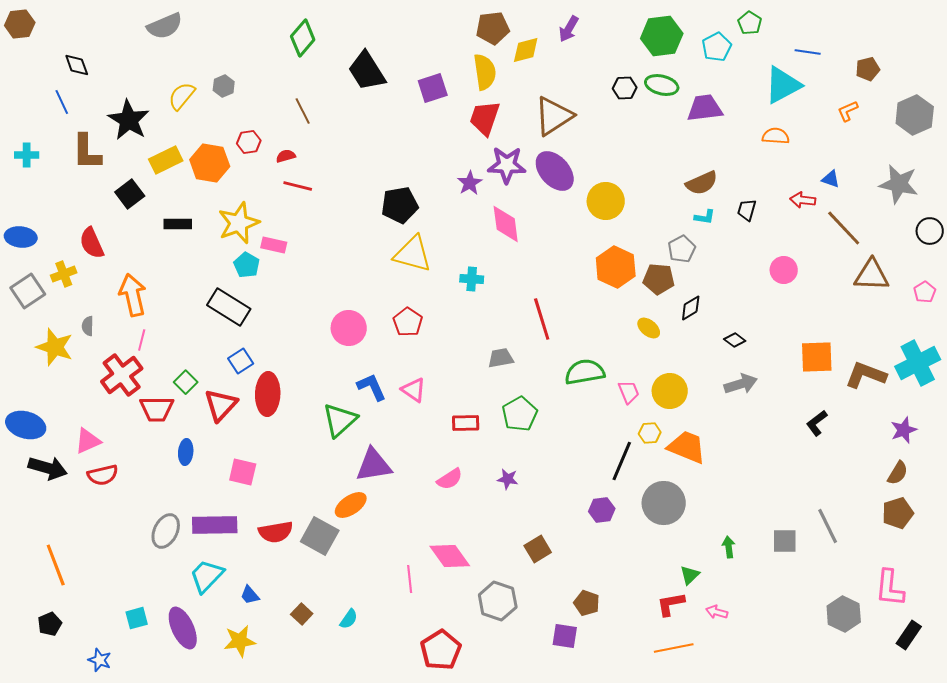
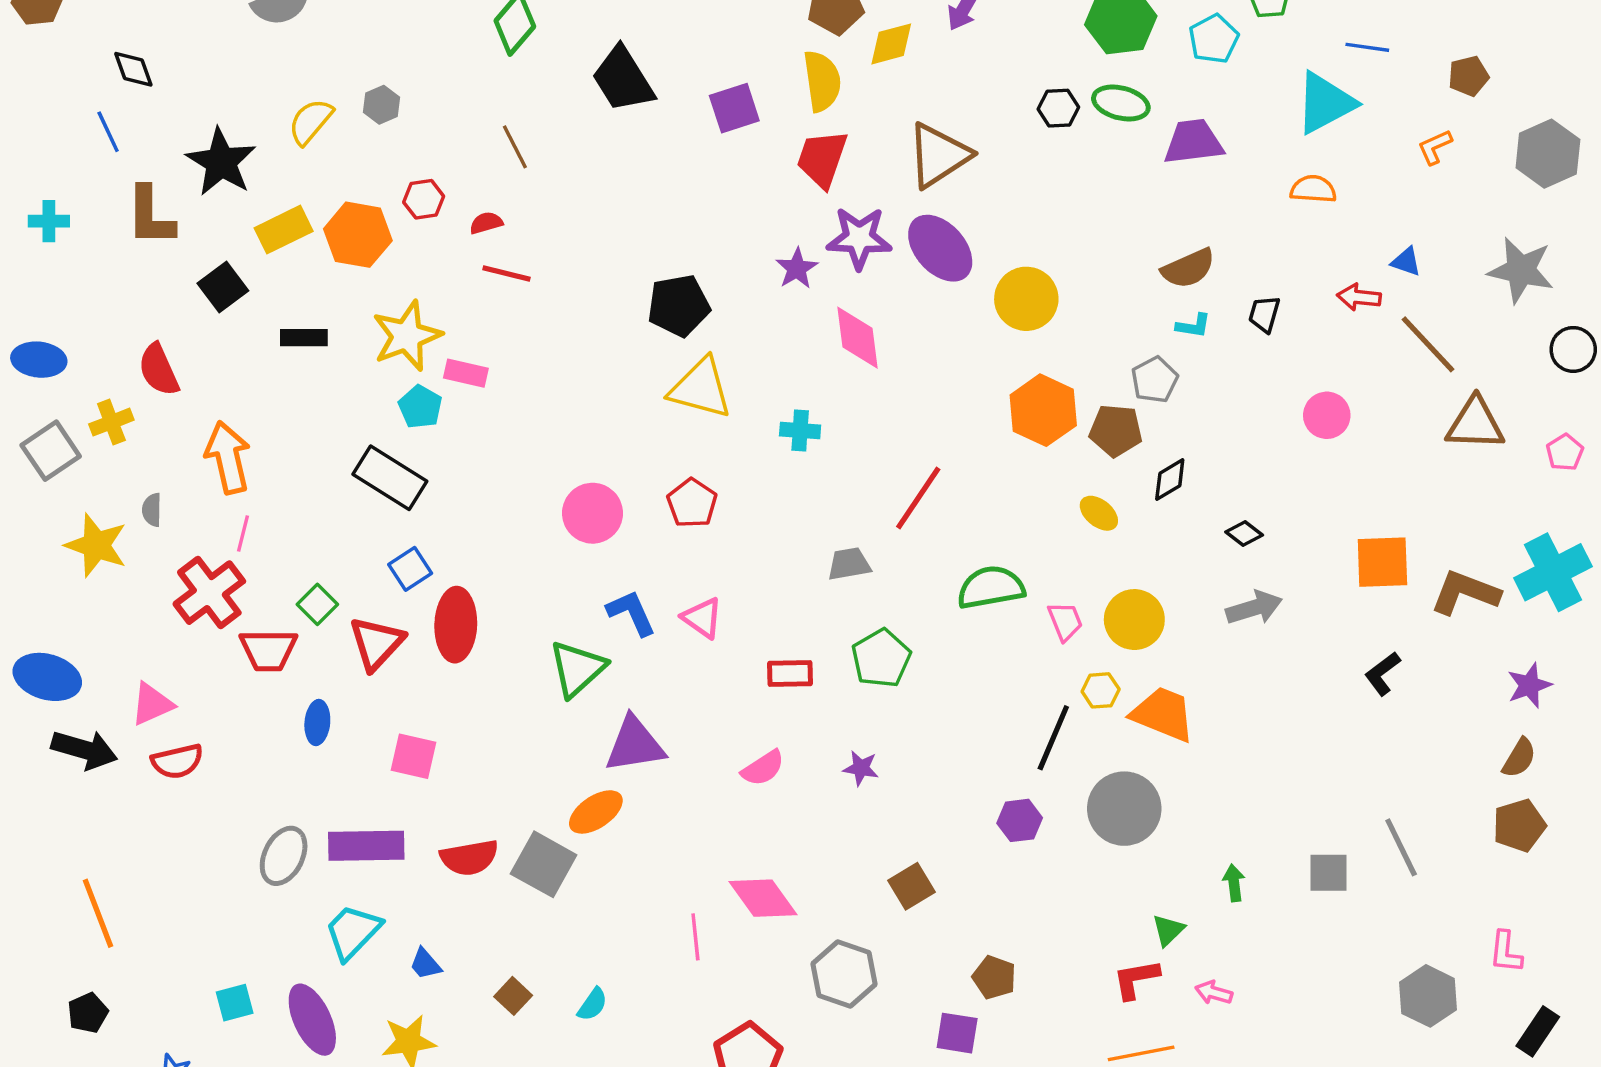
red line: (542, 319) -> (918, 498), turned 51
pink L-shape: (890, 588) -> (1506, 952), size x0.7

